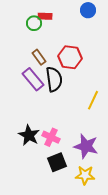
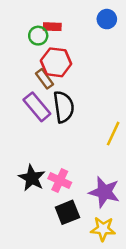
red hexagon: (70, 57) -> (56, 62), moved

